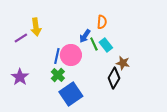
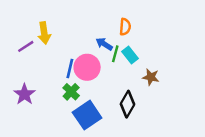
blue arrow: (85, 36) -> (104, 44), turned 88
green line: (94, 44) -> (115, 54), turned 40
black diamond: (114, 78) -> (128, 104), moved

